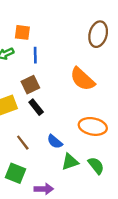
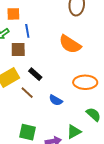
brown square: (30, 85) -> (18, 50), moved, turned 35
brown line: (23, 143) -> (27, 93), moved
green triangle: (70, 162) -> (74, 132), moved

